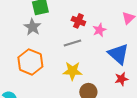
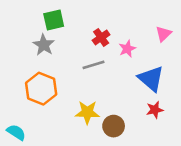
red cross: (78, 21) -> (101, 37), turned 32
yellow star: (72, 71) -> (87, 112), moved

